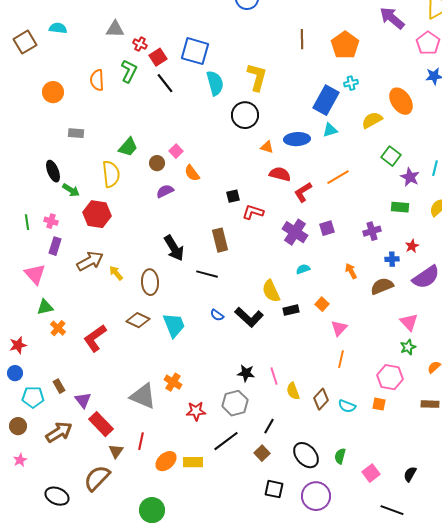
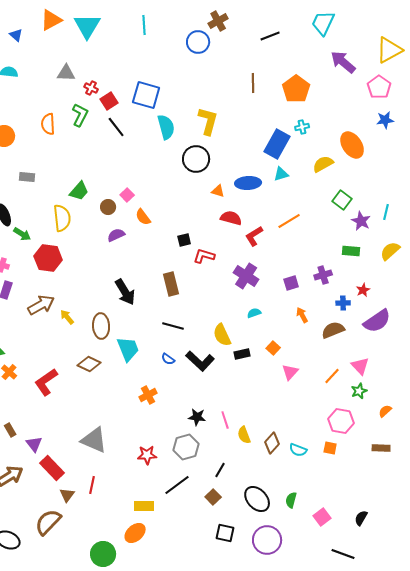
purple square: (327, 228) -> (291, 283), moved
black line: (207, 274) -> (173, 326), moved
cyan trapezoid: (174, 325) -> (128, 349), moved
orange line: (341, 359) -> (332, 376), moved, turned 30
orange cross: (173, 382) -> (148, 395), moved, turned 30
orange ellipse: (166, 461) -> (135, 533), moved

